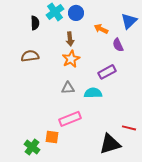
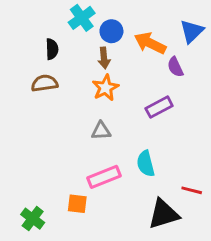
blue circle: (76, 13) -> (111, 31), moved
black semicircle: (35, 23) -> (52, 49), moved
orange arrow: (101, 29) -> (150, 43), size x1.5
cyan semicircle: (93, 93) -> (146, 164), moved, turned -102
green cross: (32, 147) -> (33, 219), moved

